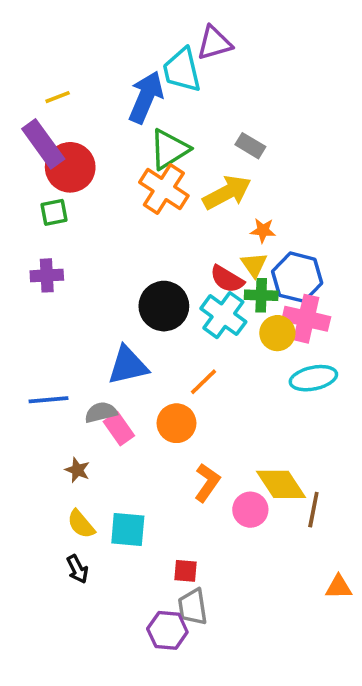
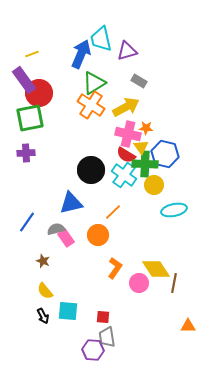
purple triangle: (214, 43) -> (127, 51), moved
green square: (54, 212) -> (30, 118), size x1.8
green cross: (261, 295) -> (145, 164), size x1.4
pink cross: (306, 319) -> (128, 134), moved
blue line: (49, 400) -> (27, 222), turned -50
cyan square: (128, 529) -> (68, 311), moved

